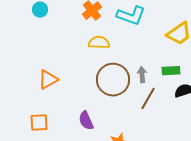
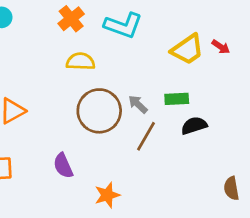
gray arrow: (142, 75) -> (138, 104), turned -42

